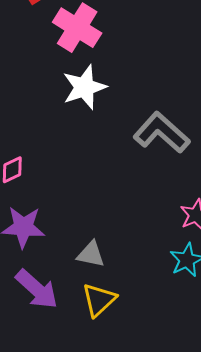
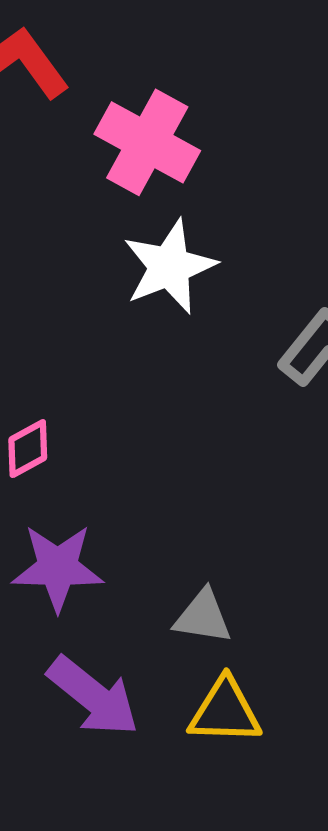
yellow triangle: (99, 300) -> (225, 711), turned 48

